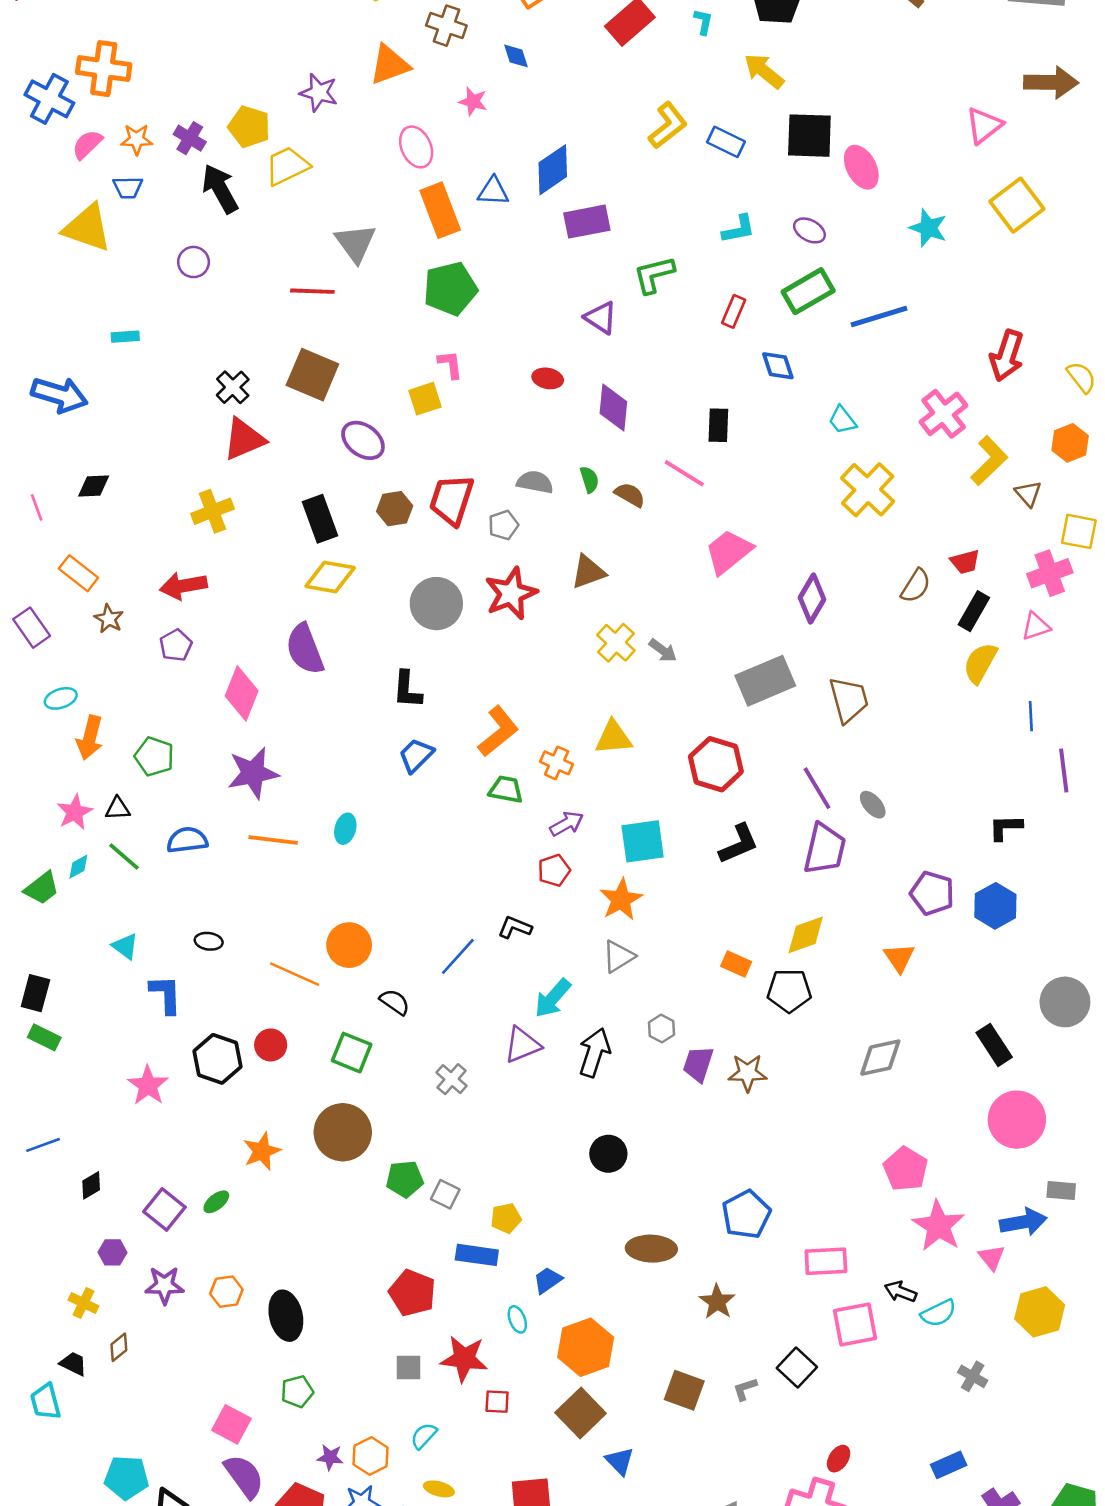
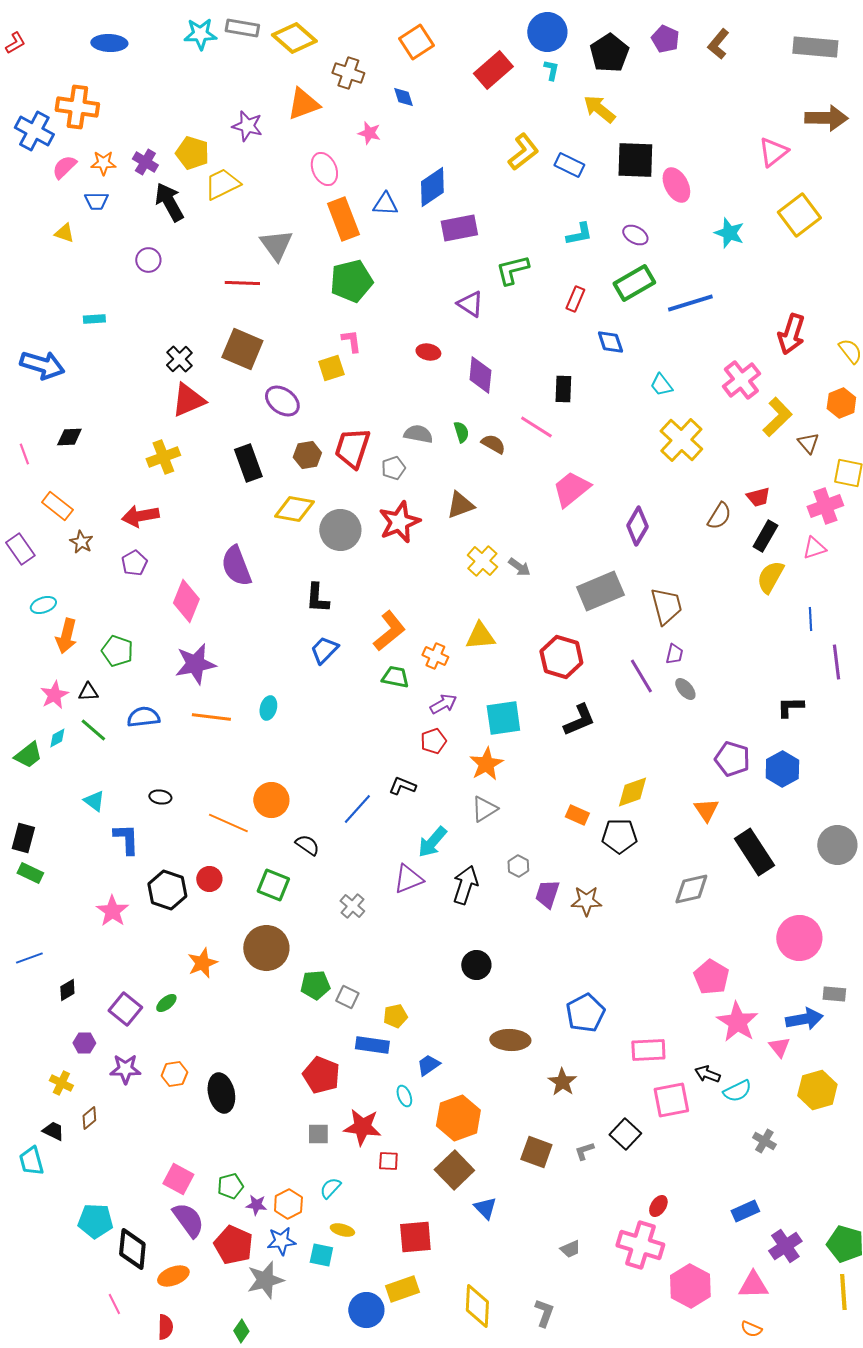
yellow triangle: (87, 228) -> (64, 233), size x0.5
yellow diamond: (330, 577) -> (294, 509), moved
purple trapezoid: (825, 849) -> (674, 654), moved, size x0.5
black rectangle: (994, 1045) -> (754, 852), moved, size x1.4
green pentagon: (297, 1392) -> (230, 1186), moved

